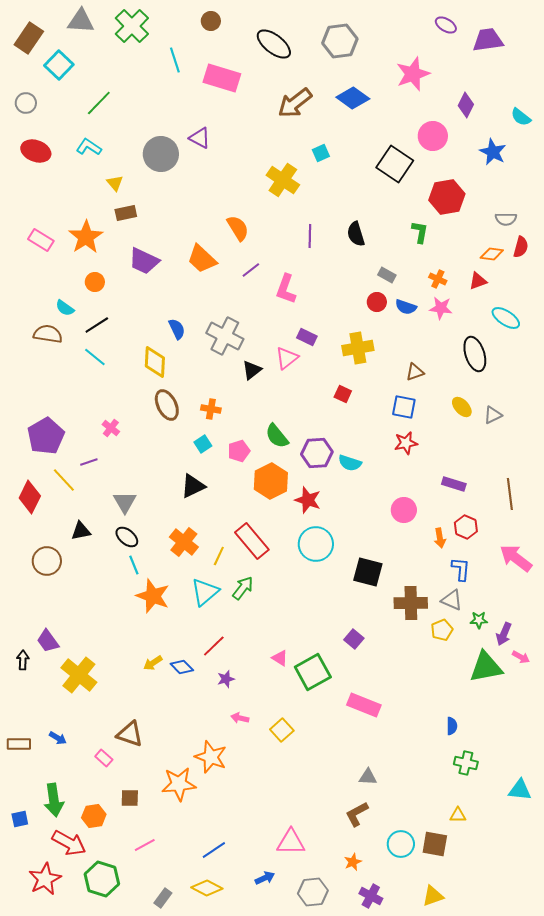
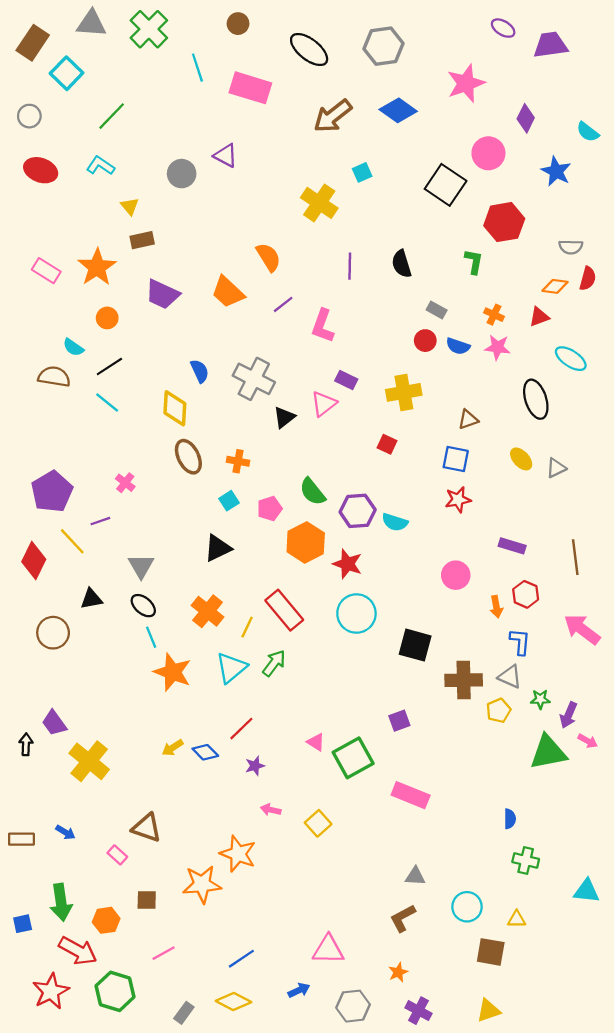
gray circle: (161, 154) -> (182, 174), size x0.7
purple square: (354, 639) -> (399, 721), turned 30
cyan circle: (401, 844) -> (467, 907), moved

